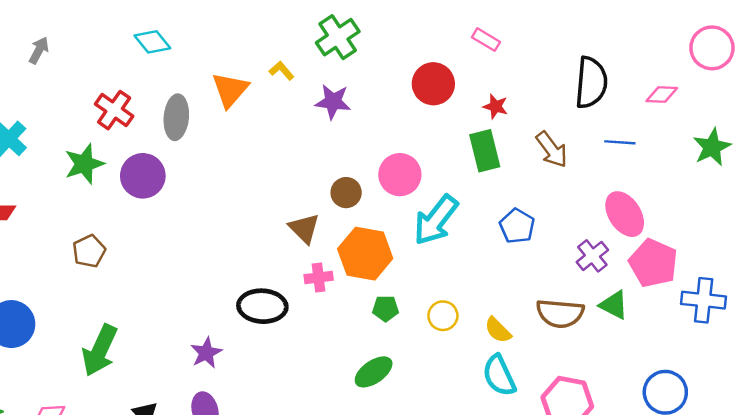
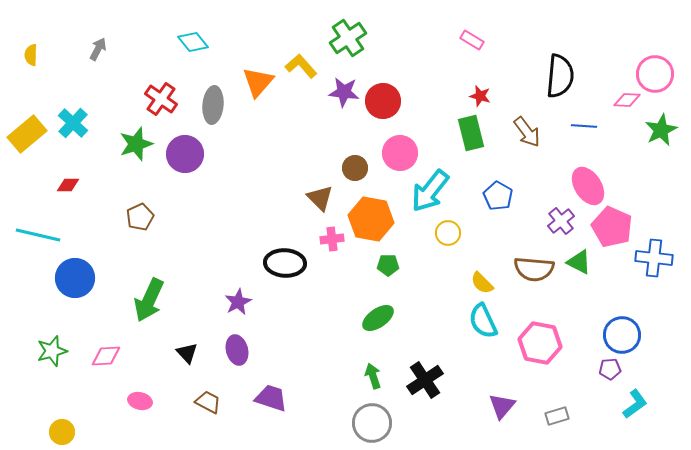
pink circle: (712, 48) -> (655, 74), moved
yellow L-shape: (282, 71) -> (301, 66), size x1.5
red circle: (433, 84) -> (383, 101), moved
pink diamond: (662, 95) -> (627, 100), moved
yellow circle: (443, 316) -> (448, 233), moved

